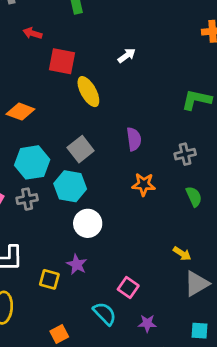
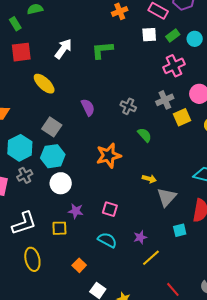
white arrow: (127, 56) -> (63, 49), size x1.5
red square: (62, 61) -> (21, 52), moved
green L-shape: (197, 100) -> (102, 50), moved
gray cross: (185, 154) -> (128, 106), turned -35
orange star: (144, 184) -> (109, 156), moved, size x1.4
white circle: (88, 223) -> (61, 183), moved
pink square: (128, 288) -> (110, 209), moved

